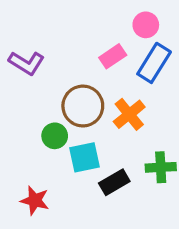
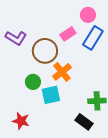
brown circle: (83, 106) -> (45, 51), moved
orange cross: (129, 114) -> (62, 72), moved
black rectangle: (114, 182) -> (84, 122), moved, turned 66

